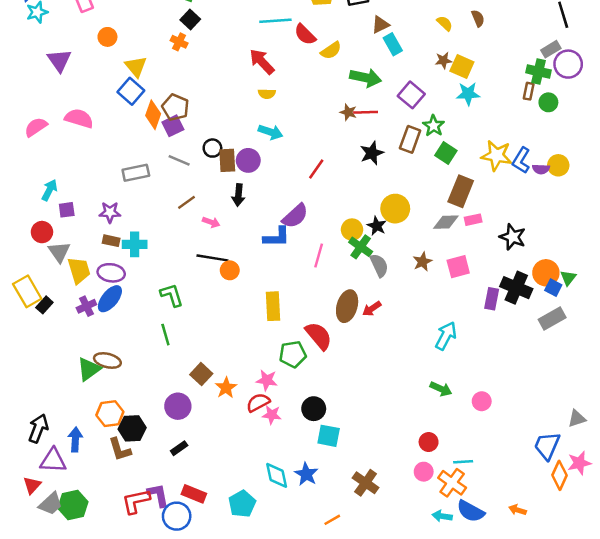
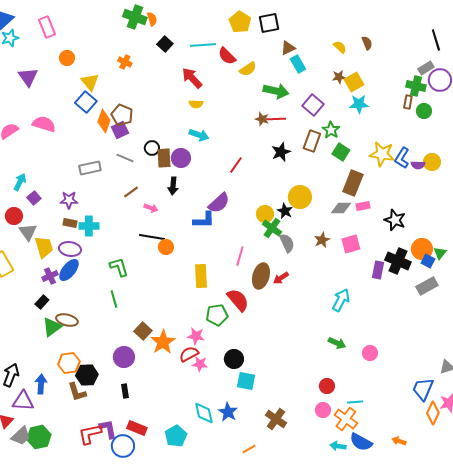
black square: (190, 20) -> (165, 44), moved
yellow square: (462, 67) -> (354, 82), turned 36
purple square: (67, 210) -> (34, 198), turned -32
pink line: (319, 256) -> (240, 256), moved
black rectangle: (44, 305) -> (42, 302), moved
orange star: (226, 388) -> (163, 342), size x1.4
black rectangle: (179, 448) -> (125, 391), turned -64

